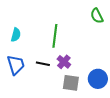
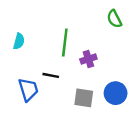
purple cross: (64, 62) -> (88, 59), moved, turned 32
blue trapezoid: (16, 65) -> (28, 90), moved

